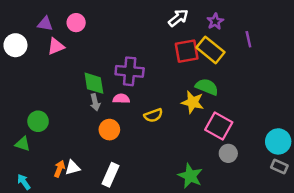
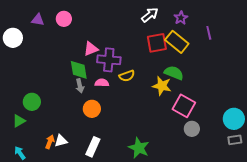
pink triangle: (56, 46) -> (91, 49), moved
yellow semicircle: (153, 115) -> (127, 76), moved
green triangle: (23, 144) -> (19, 121), turned -48
gray rectangle: (279, 166) -> (235, 140), turned -32
green star: (190, 176) -> (139, 148), moved

